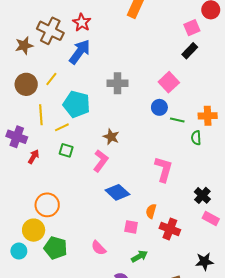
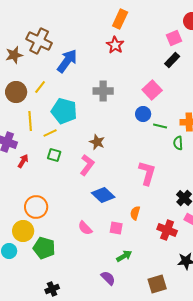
red star: (82, 22) -> (115, 45), moved
red cross: (170, 229) -> (167, 230), moved
pink semicircle: (99, 248) -> (85, 228), moved

